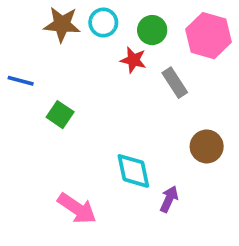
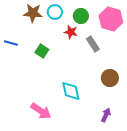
green square: (60, 115) -> (42, 51), moved
purple arrow: (169, 199) -> (106, 115), moved

